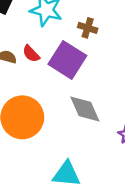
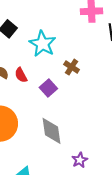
purple square: (67, 60) -> (48, 88), size x0.6

